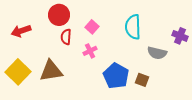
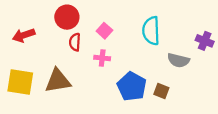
pink cross: (90, 51) -> (102, 58), turned 32
yellow square: (18, 72) -> (20, 82), turned -35

